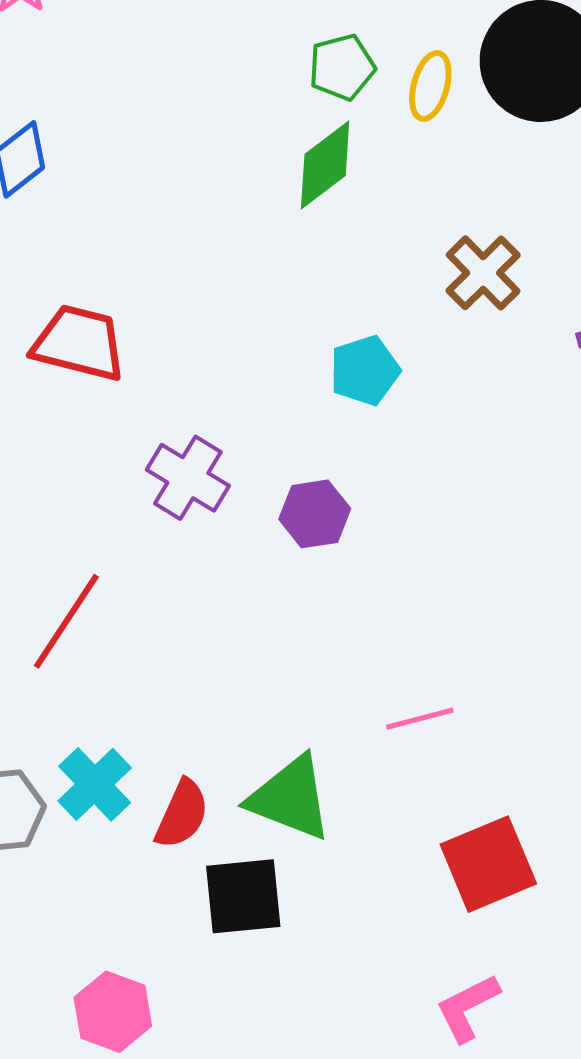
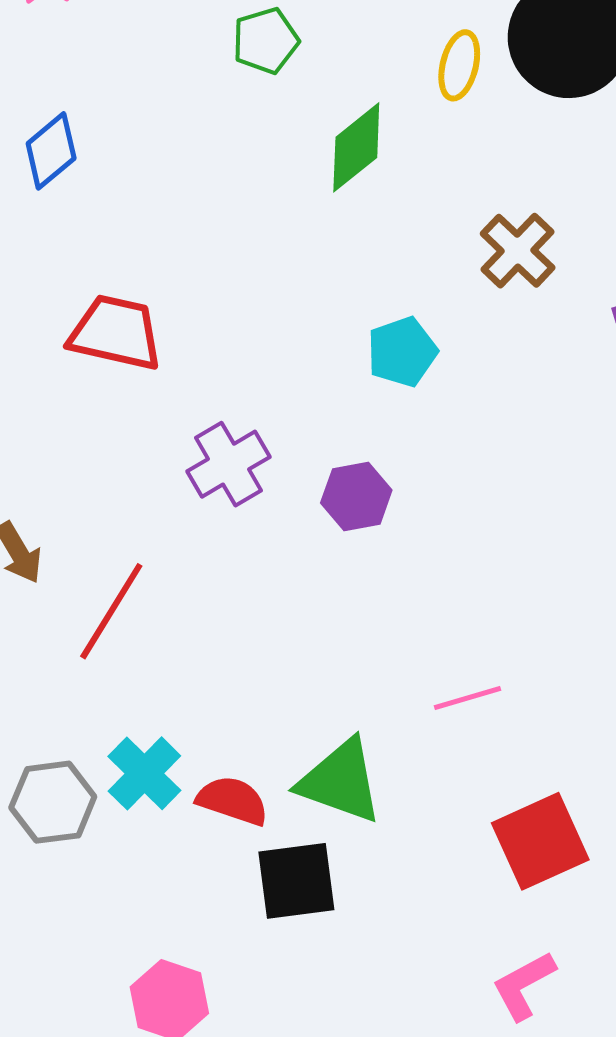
green pentagon: (342, 67) -> (266, 41), moved
purple cross: (188, 478) -> (229, 464), turned 30
red semicircle: (182, 814) -> (233, 801), turned -94

